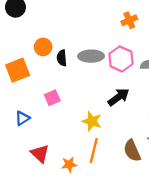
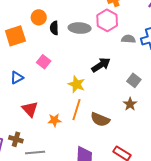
pink hexagon: (121, 59) -> (107, 20), moved
pink square: (52, 98) -> (44, 62), turned -32
brown semicircle: (132, 151) -> (100, 119), moved, turned -48

